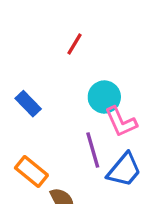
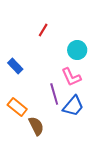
cyan circle: (104, 97) -> (77, 50), moved

